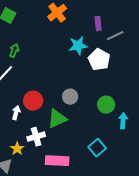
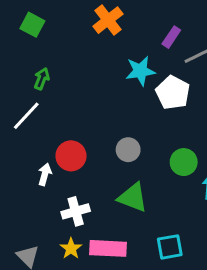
purple rectangle: (98, 24) -> (171, 37), turned 40
green triangle: (57, 119) -> (133, 198), moved, turned 45
cyan square: (97, 148) -> (170, 247), moved, turned 30
yellow star: (17, 149) -> (71, 248), moved

